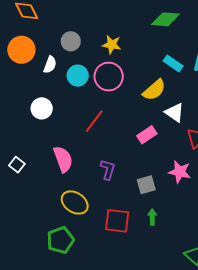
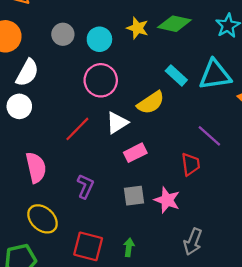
yellow star: (112, 45) -> (137, 28), moved
white semicircle: (50, 65) -> (27, 73), moved, size x1.4
cyan circle: (78, 76) -> (99, 39), moved
white triangle: (175, 113) -> (117, 123), moved, turned 45
gray square: (146, 185) -> (134, 196), moved

